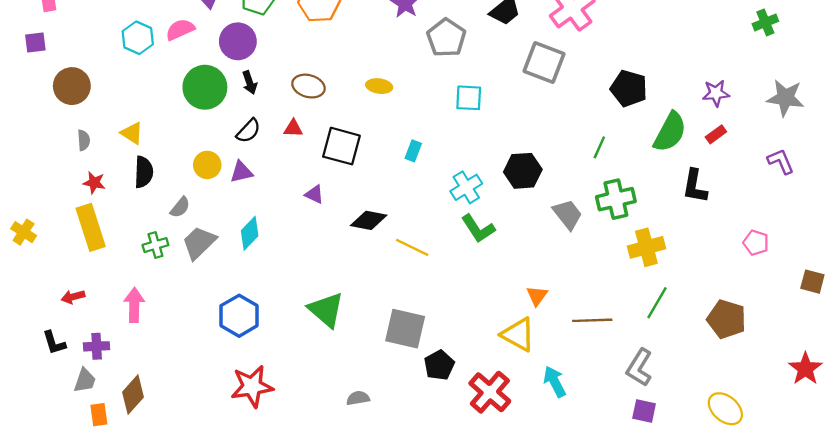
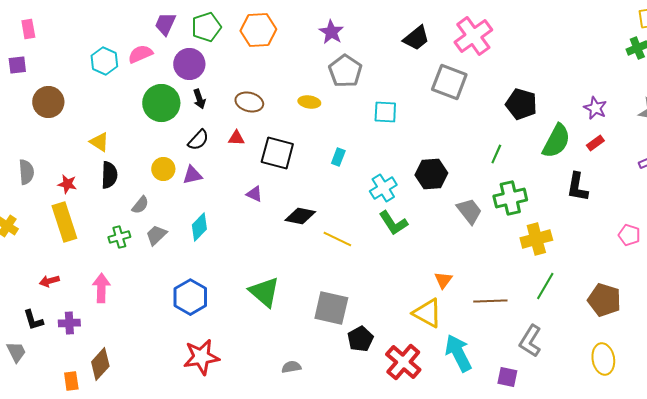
gray pentagon: (446, 38) -> (345, 71), moved
purple star: (716, 93) -> (595, 108), turned 30
gray semicircle: (84, 140) -> (26, 172), moved, size x1.4
gray trapezoid: (199, 243) -> (156, 235), size x0.7
gray trapezoid: (85, 380) -> (16, 352), moved, turned -45
cyan arrow: (555, 382) -> (458, 353), size x1.4
yellow ellipse: (725, 409) -> (603, 359), moved, turned 40
purple square: (644, 411) -> (507, 377), moved

